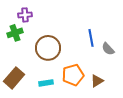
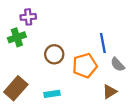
brown circle: (48, 48) -> (54, 54), size x0.7
gray semicircle: (108, 49) -> (118, 64), moved
orange pentagon: (73, 75) -> (85, 66), moved

